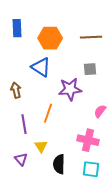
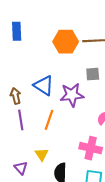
orange hexagon: (50, 38) -> (66, 42), moved
blue triangle: (41, 67) -> (44, 86), moved
purple line: (24, 124) -> (21, 120), moved

